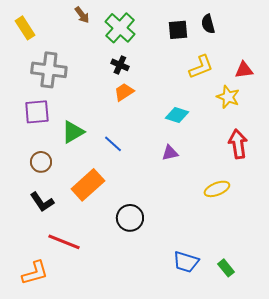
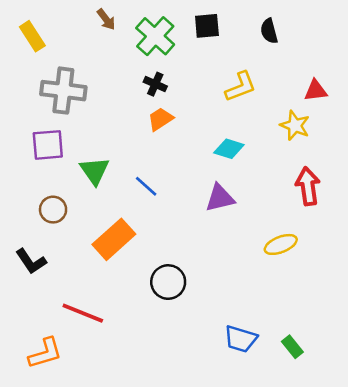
black square: (178, 30) -> (207, 26), moved
yellow L-shape: (201, 67) -> (241, 87), moved
green triangle: (73, 132) -> (94, 171), turned -35
purple triangle: (170, 153) -> (220, 198), size x1.4
black L-shape: (42, 202) -> (31, 261), moved

